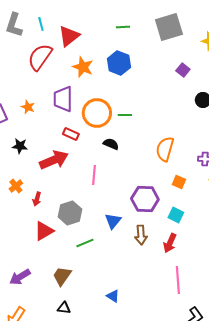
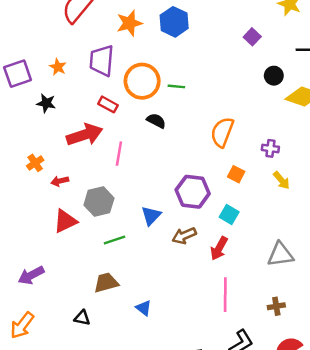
orange star: (83, 67) -> (129, 23), turned 30
black star: (20, 146) -> (46, 103), moved
pink line: (94, 175) -> (119, 154), moved
red arrow: (37, 199) -> (60, 181), turned 56
brown arrow: (141, 235) -> (184, 236), turned 66
brown trapezoid: (62, 276) -> (106, 283), moved, turned 35

